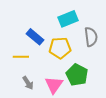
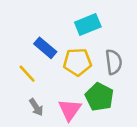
gray semicircle: (91, 37) -> (114, 62), moved
yellow line: (21, 57) -> (27, 74), turned 49

